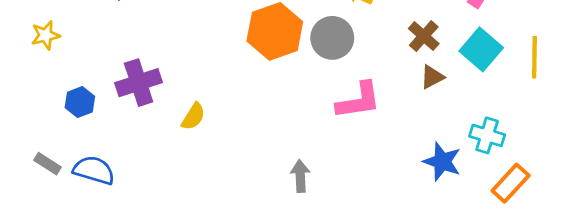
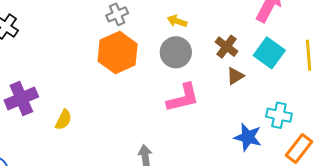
gray circle: (332, 38) -> (176, 52), moved

